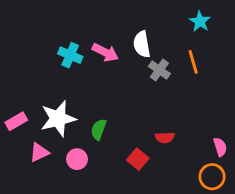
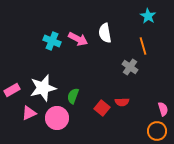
gray cross: (159, 70) -> (130, 67), moved
pink circle: (77, 159) -> (57, 118), size x1.5
red square: (138, 159) -> (102, 108), moved

